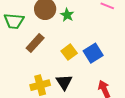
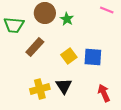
blue square: (93, 53) -> (93, 57), turned 36

